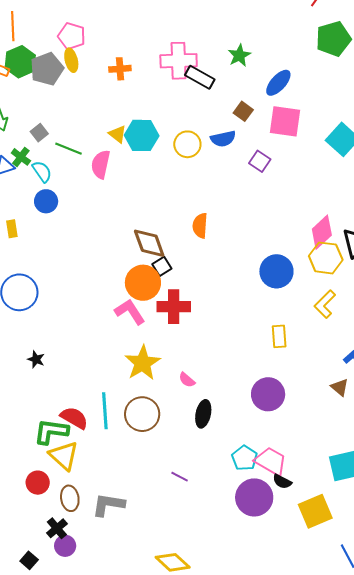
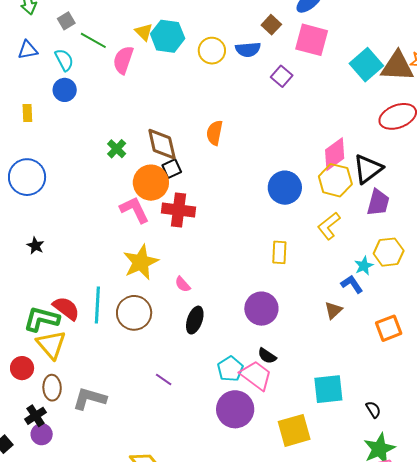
green cross: (21, 157) -> (117, 149), moved
brown triangle: (340, 387) -> (333, 310), turned 30
black semicircle: (282, 481) -> (267, 356), moved

